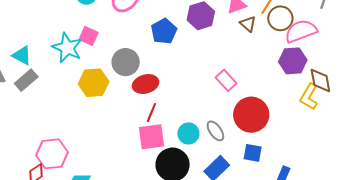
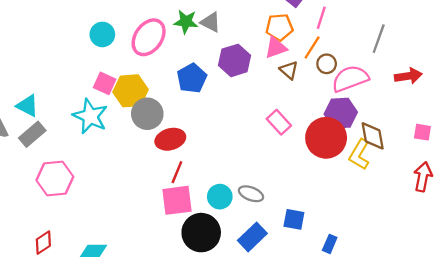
brown circle: (280, 18) -> (327, 64), size x0.7
cyan star: (67, 48) -> (90, 116), moved
pink rectangle: (226, 80) -> (279, 122), moved
yellow hexagon: (94, 83) -> (131, 91), moved
red circle: (251, 115) -> (326, 138), moved
gray ellipse: (215, 131) -> (251, 194), turned -35
pink hexagon: (52, 154) -> (55, 178), moved

